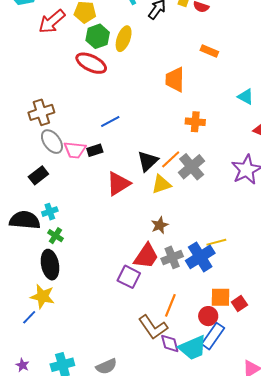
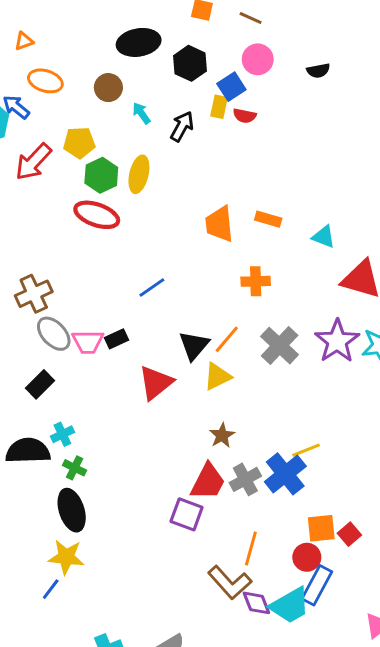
orange rectangle: (209, 51) -> (268, 219), moved
blue line: (110, 121) -> (152, 287), moved
gray cross: (192, 167) -> (280, 346), moved

